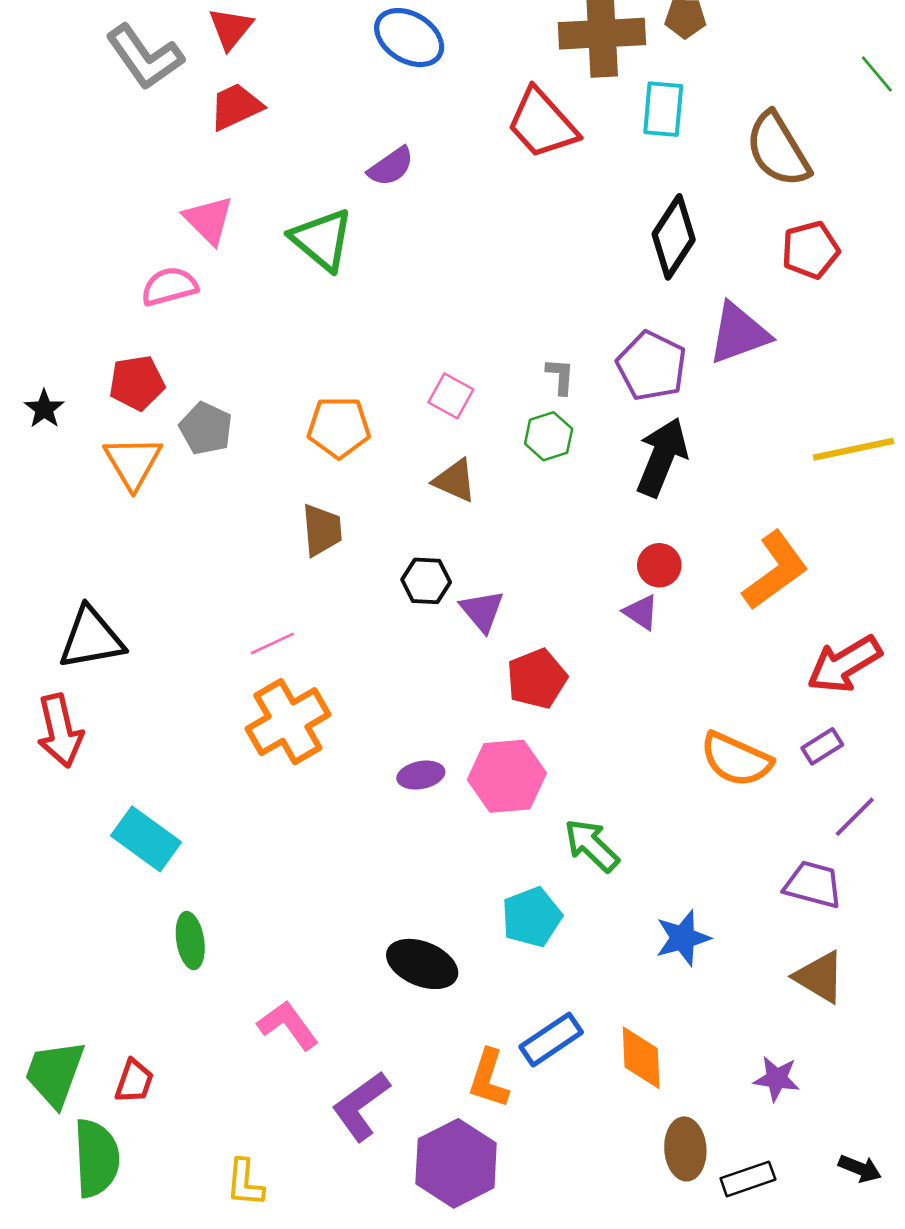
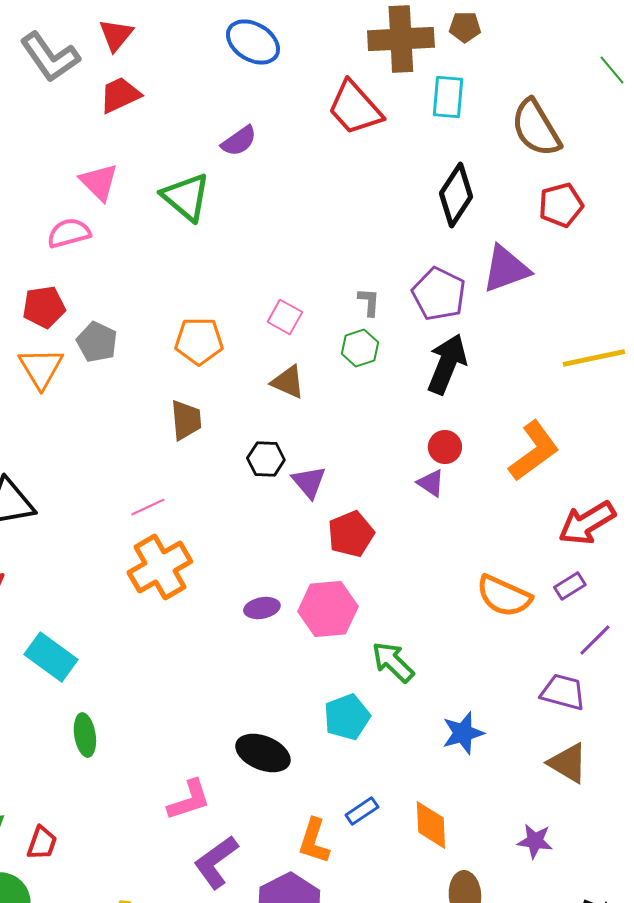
pink L-shape: (288, 1025) -> (189, 800), moved, turned 108
blue rectangle: (551, 1040) -> (362, 811), size x0.7

